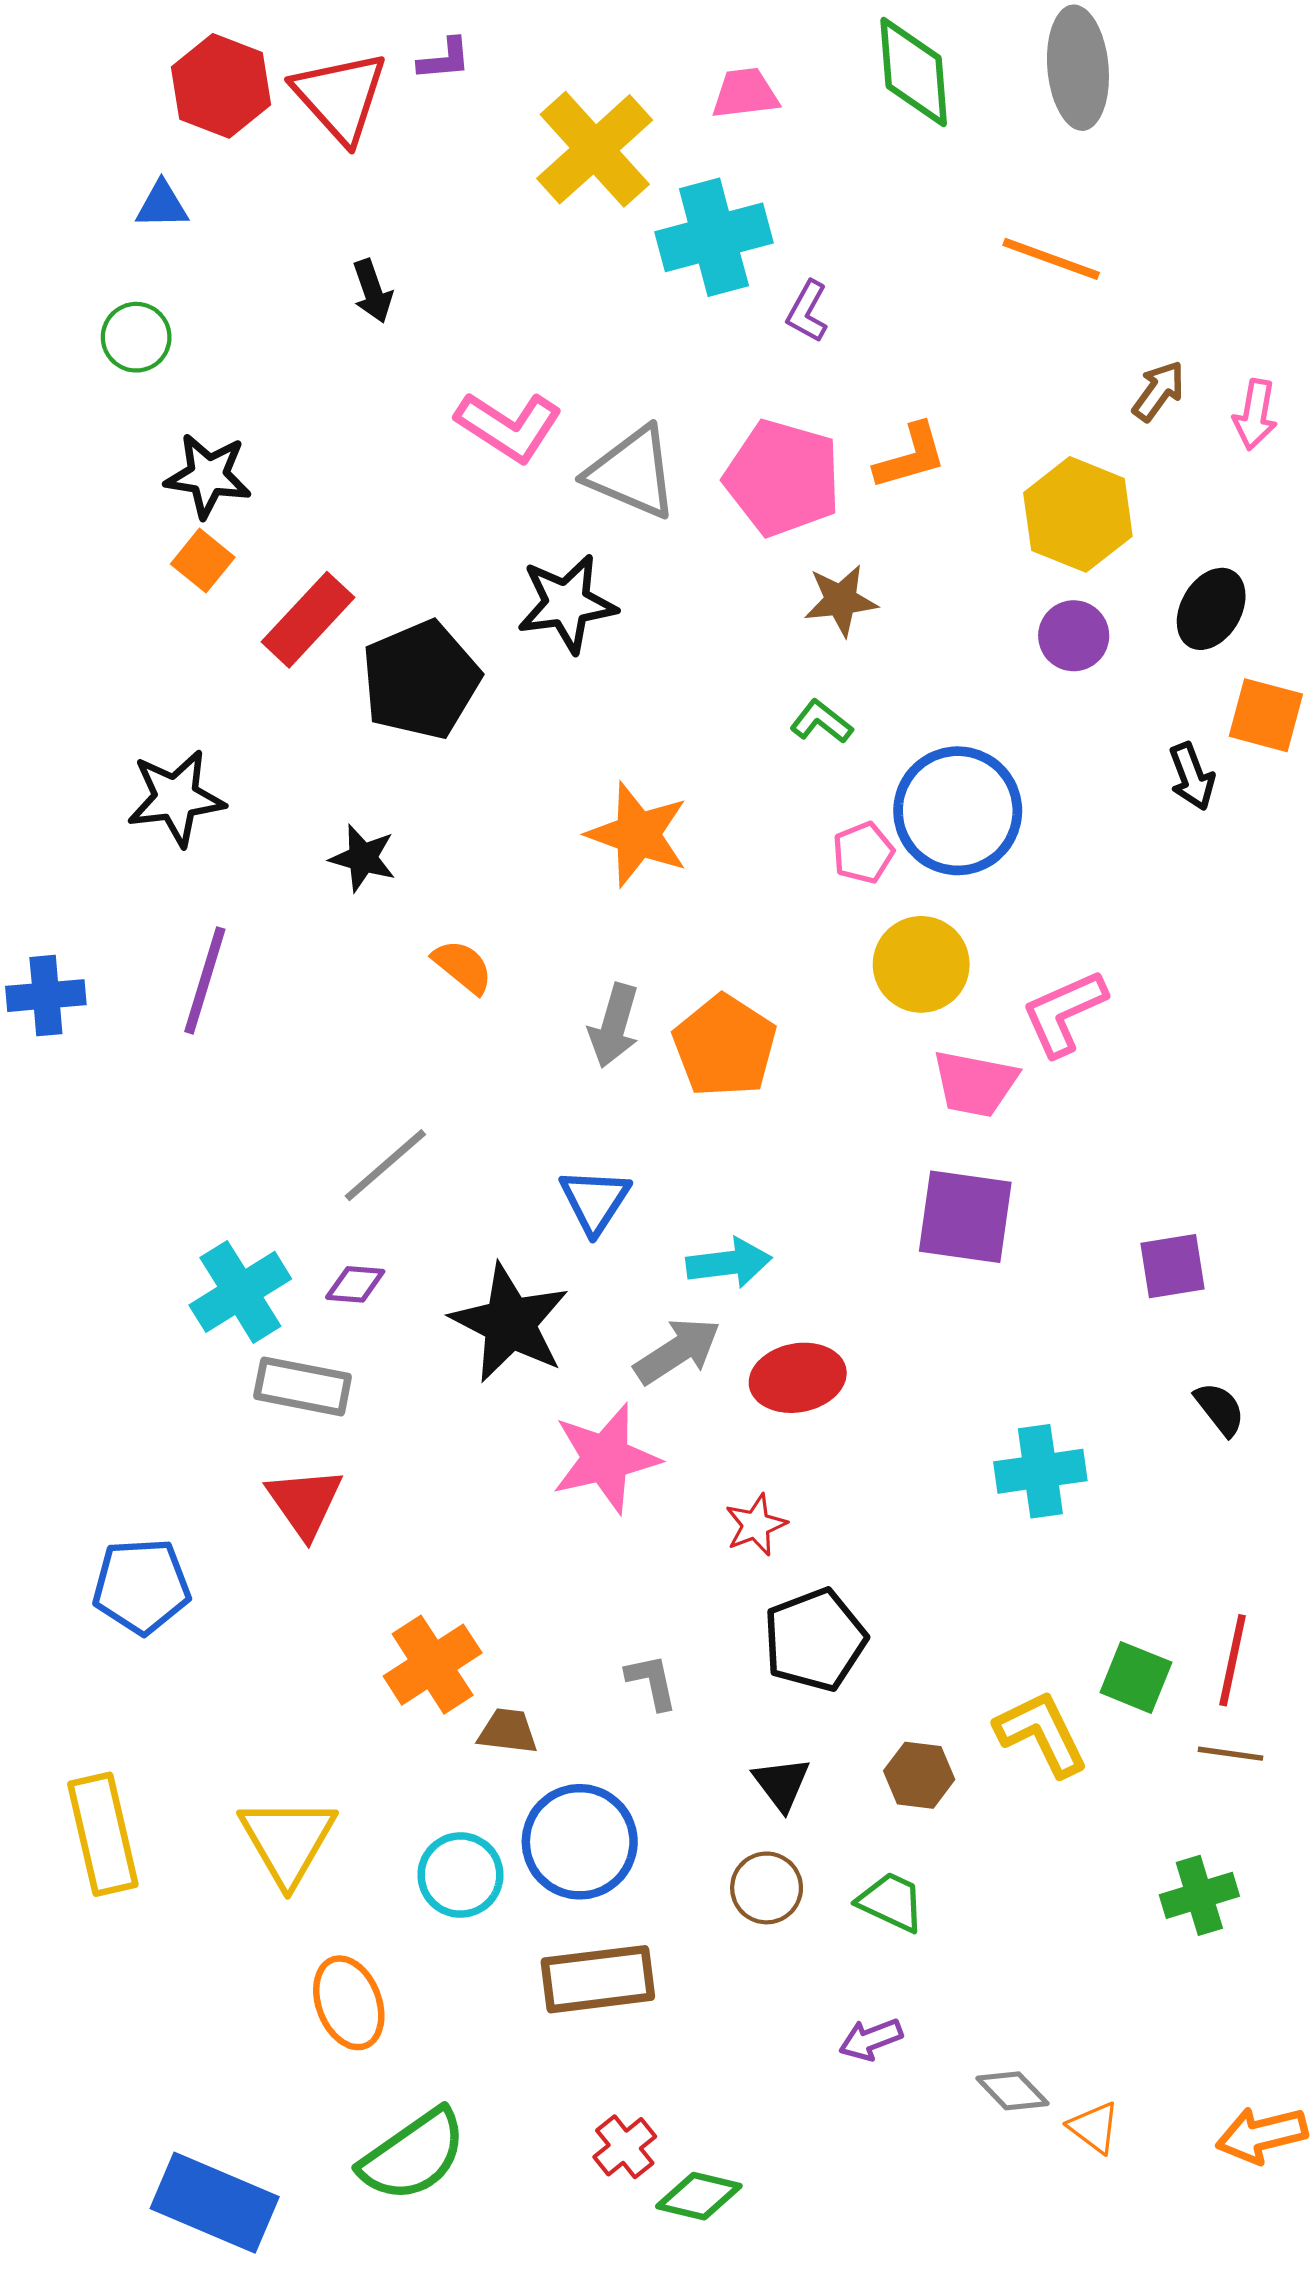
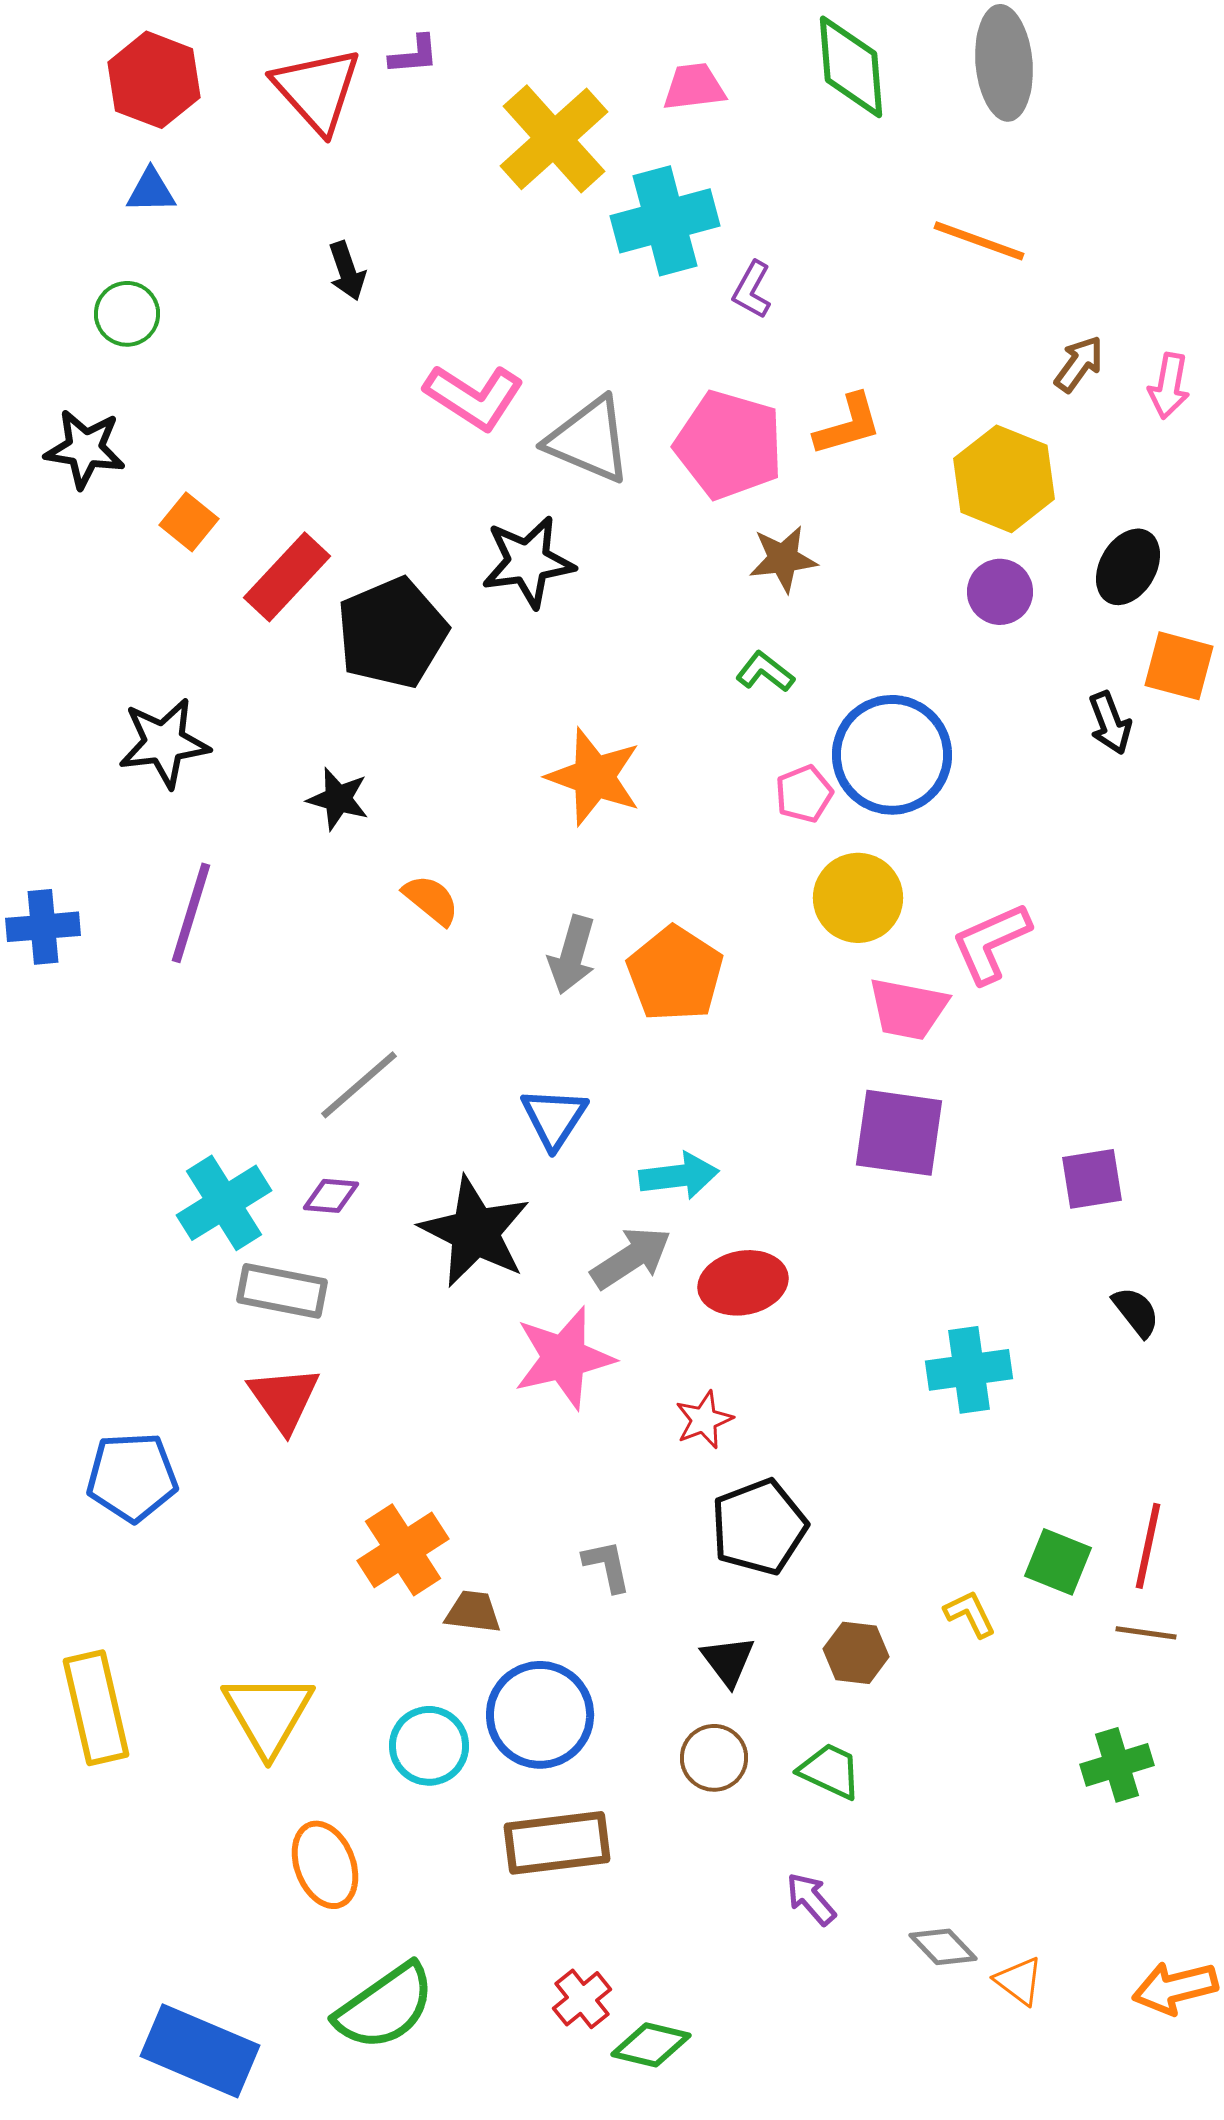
red hexagon: (221, 86) -> (154, 80), moved
black star: (208, 476) -> (85, 449), moved
yellow L-shape: (1041, 1733) -> (970, 1614), size x0.6
purple arrow: (871, 2039) -> (811, 1899), turned 70

